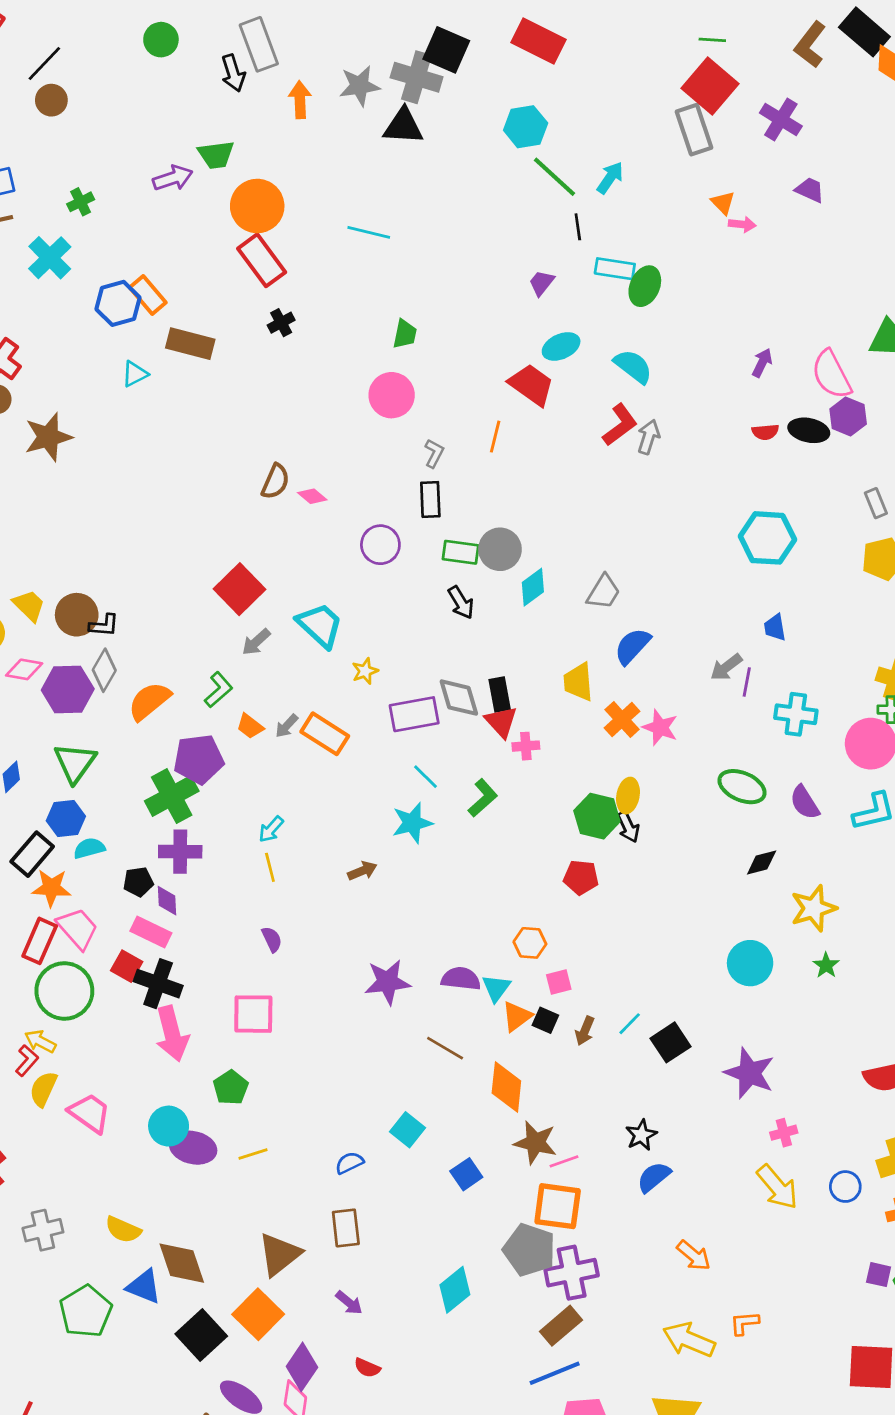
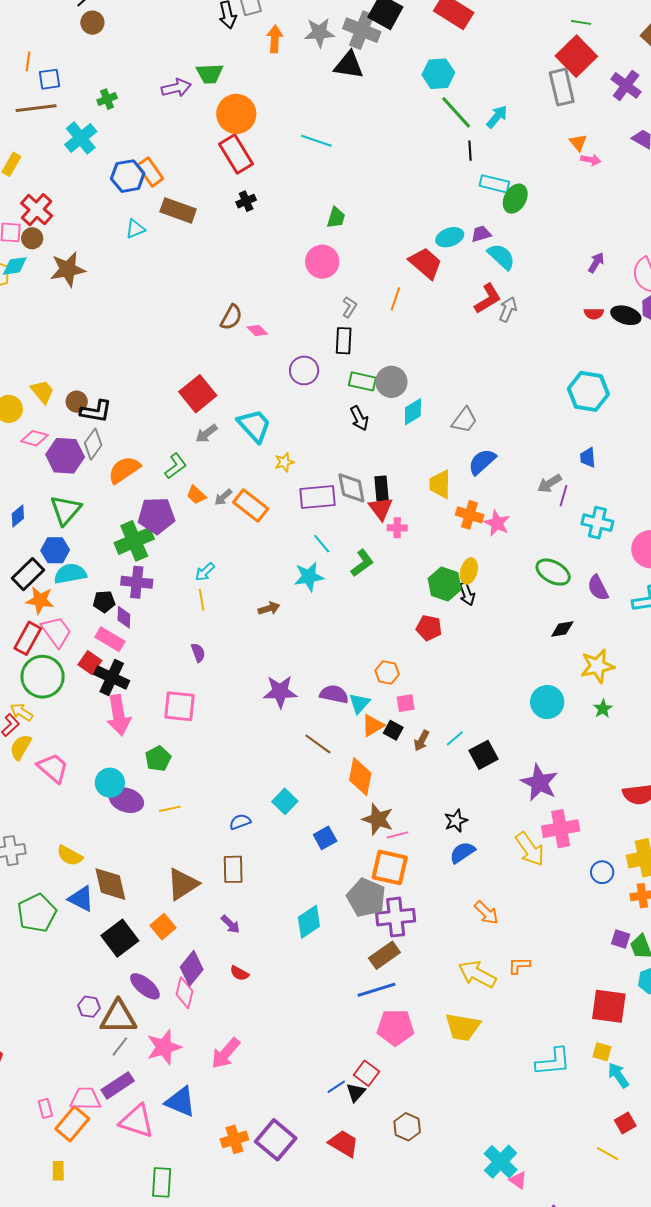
purple trapezoid: (542, 283) -> (481, 234), moved, turned 30
brown circle: (77, 615) -> (77, 402), size x0.7
black L-shape: (104, 625) -> (96, 411), size x1.4
orange cross: (622, 720) -> (470, 515), turned -36
cyan semicircle: (89, 848) -> (70, 574), size x1.4
pink cross: (784, 1133) -> (561, 829), size x1.8
yellow arrow: (777, 1187) -> (530, 849), moved
orange square: (258, 1314) -> (163, 927), size x0.7

